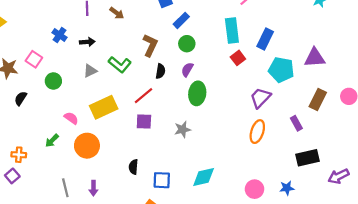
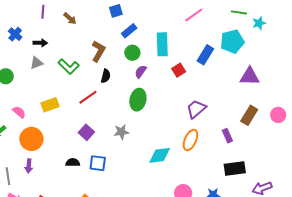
cyan rectangle: (232, 30) -> (162, 44), moved
purple semicircle: (187, 70) -> (141, 72), moved
cyan pentagon: (281, 70) -> (232, 41), moved, turned -30
gray triangle: (90, 71) -> (37, 63), moved
yellow rectangle: (104, 107) -> (50, 105), size x0.7
purple square: (144, 121) -> (86, 132), moved, turned 35
black semicircle: (133, 167) -> (73, 162), turned 80
cyan diamond: (204, 177) -> (160, 155), moved
blue square: (162, 180) -> (98, 163), moved
purple arrow: (93, 188) -> (29, 166), moved

